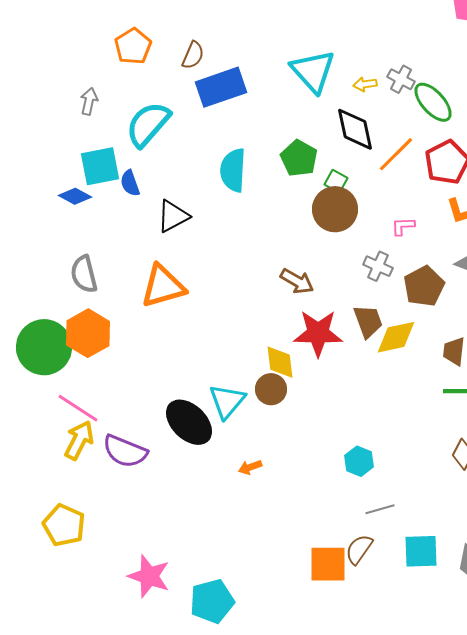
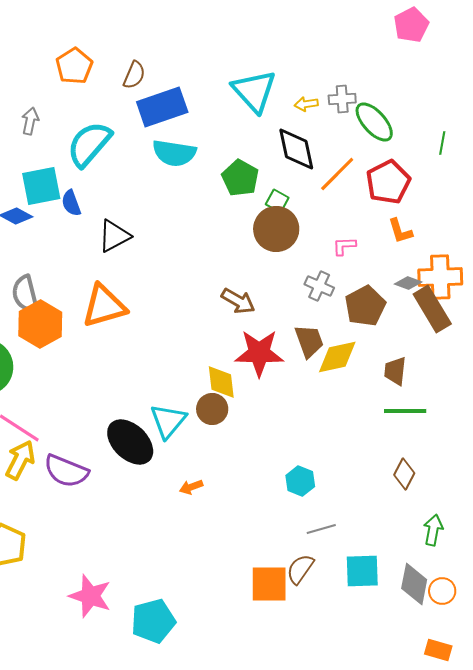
gray cross: (401, 79) -> (342, 99), turned -32
cyan semicircle: (233, 170) -> (174, 153), moved, turned -84
orange hexagon: (88, 333) -> (40, 324), moved

